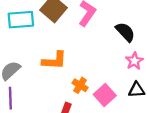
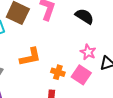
pink star: (134, 61) -> (88, 52), moved

